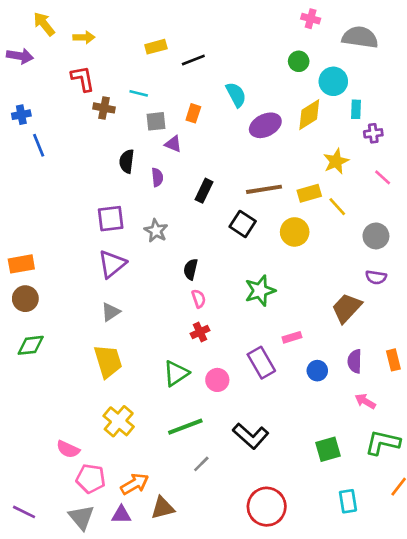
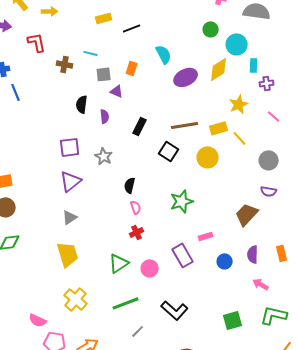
red L-shape: (83, 79) -> (37, 42), moved

